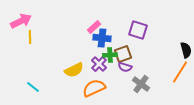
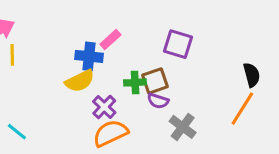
blue cross: (102, 38) -> (89, 56), moved
purple cross: (99, 64) -> (104, 107), moved
yellow semicircle: (74, 70) -> (80, 81), moved

